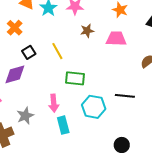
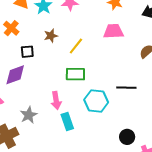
brown star: (87, 31) -> (51, 36), moved
yellow line: (57, 51) -> (76, 46), moved, turned 72
black square: (29, 52) -> (27, 52), turned 32

